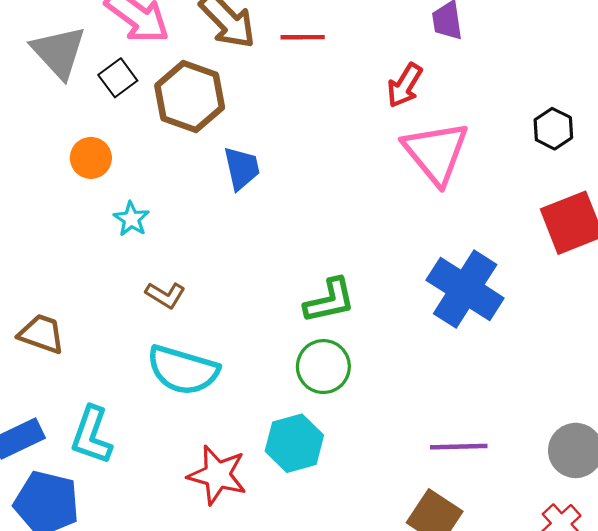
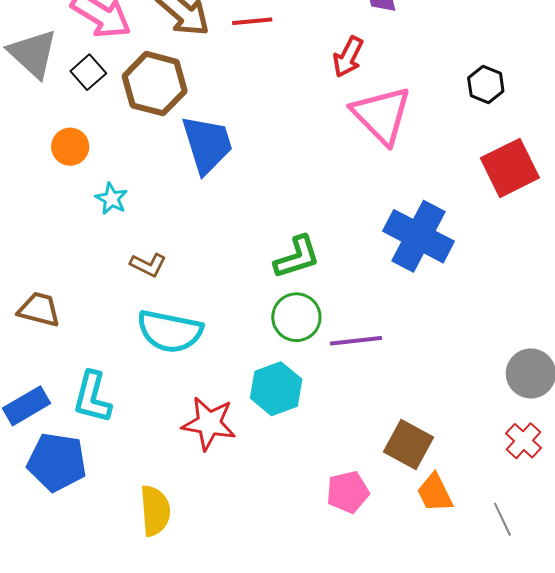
blue trapezoid: (242, 168) -> (207, 144), size x1.5
purple line: (459, 447) -> (356, 341), moved

